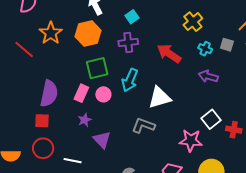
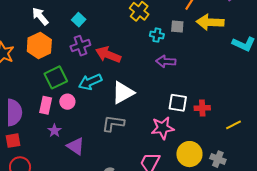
red arrow: (169, 53) -> (108, 55), moved
cyan arrow: (130, 80) -> (90, 82), turned 55
white square: (211, 119) -> (178, 103), turned -30

